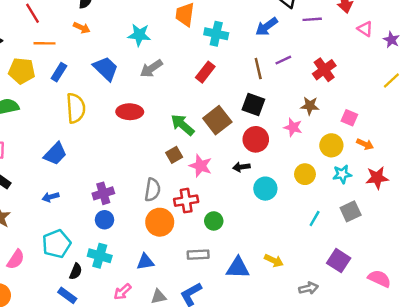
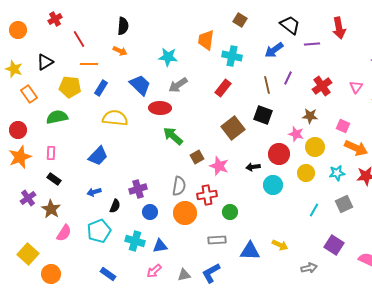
pink triangle: (365, 29) -> (356, 87), moved, turned 32
purple line: (283, 60) -> (288, 78), turned -40
yellow semicircle: (76, 108) -> (115, 118), turned -80
red ellipse: (130, 112) -> (160, 108), moved
green arrow: (183, 125) -> (173, 136), moved
red circle: (256, 139) -> (279, 154), moved
orange arrow: (365, 144) -> (356, 148), size x1.6
yellow circle: (331, 145) -> (315, 147), moved
blue circle: (105, 220) -> (150, 212), moved
pink semicircle: (16, 259) -> (64, 233), moved
blue triangle: (145, 262) -> (160, 246), moved
black semicircle: (76, 271) -> (115, 206), moved

